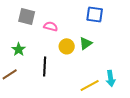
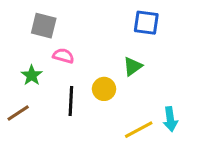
pink semicircle: (51, 26) -> (63, 56), moved
yellow circle: (67, 46) -> (104, 89), moved

